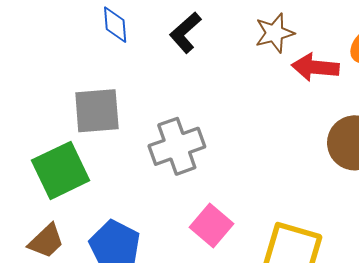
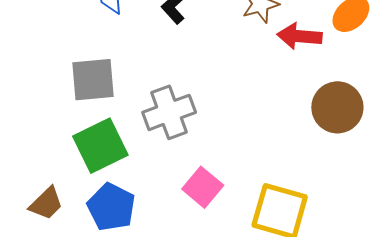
green square: (61, 170) -> (100, 146), moved

